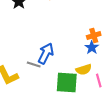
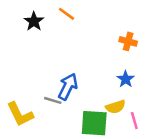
orange cross: (94, 36) -> (128, 41), moved, turned 32

